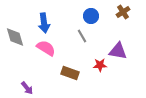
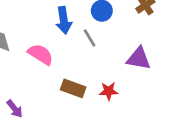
blue arrow: (44, 23) -> (64, 20), moved
red star: (100, 65) -> (109, 91), moved

